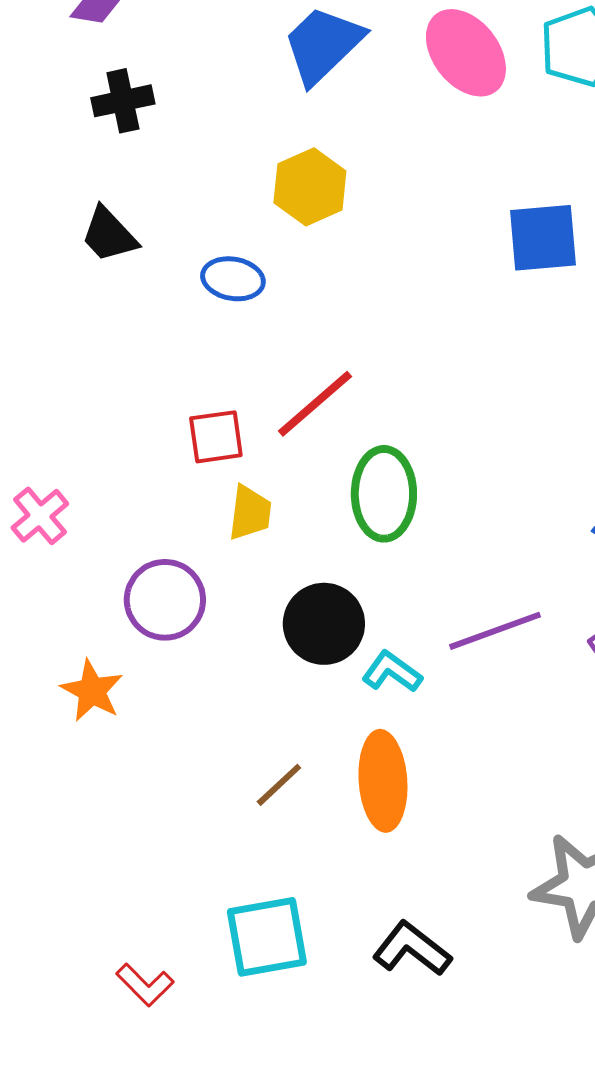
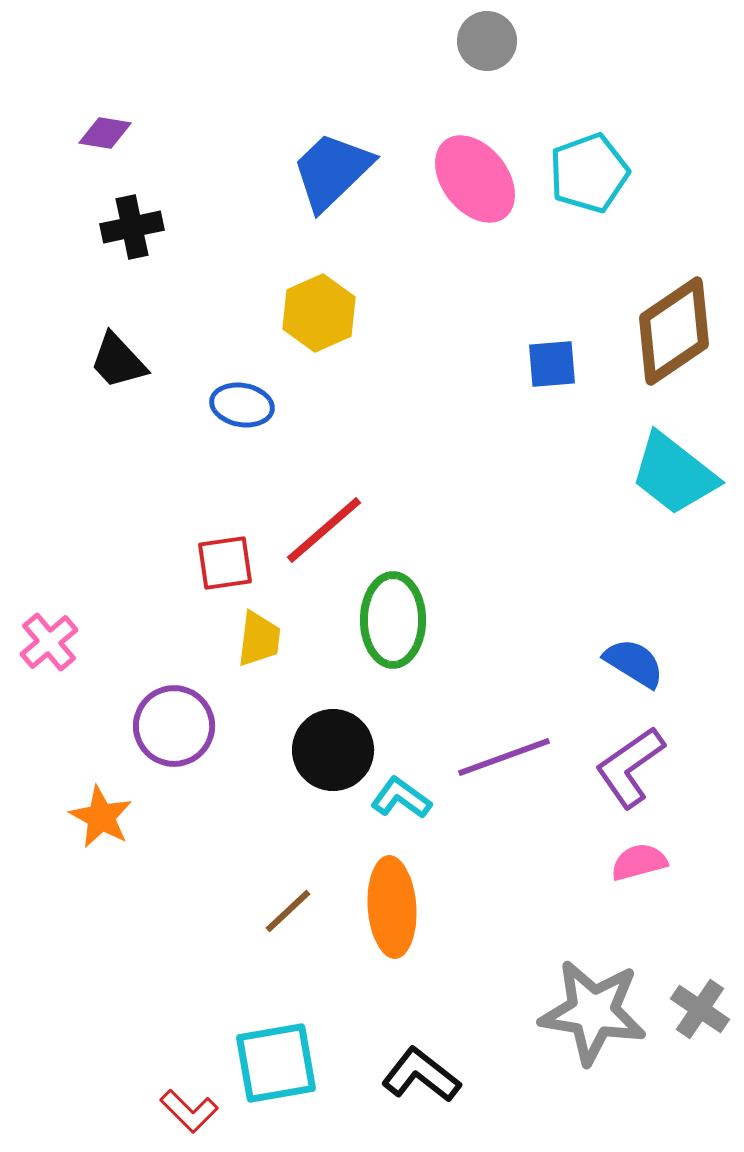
blue square: (543, 238) -> (552, 364), size x0.7
red L-shape: (145, 985) -> (189, 1111), moved

